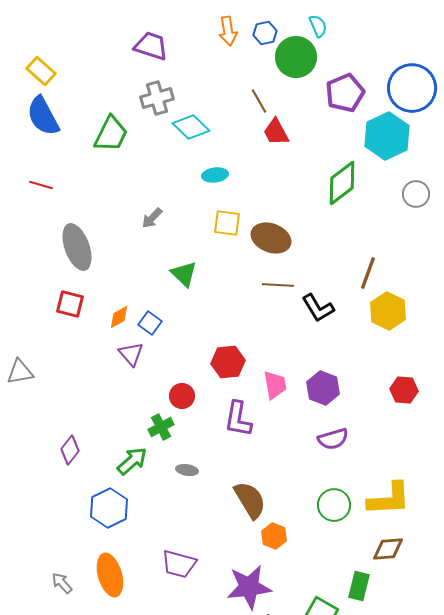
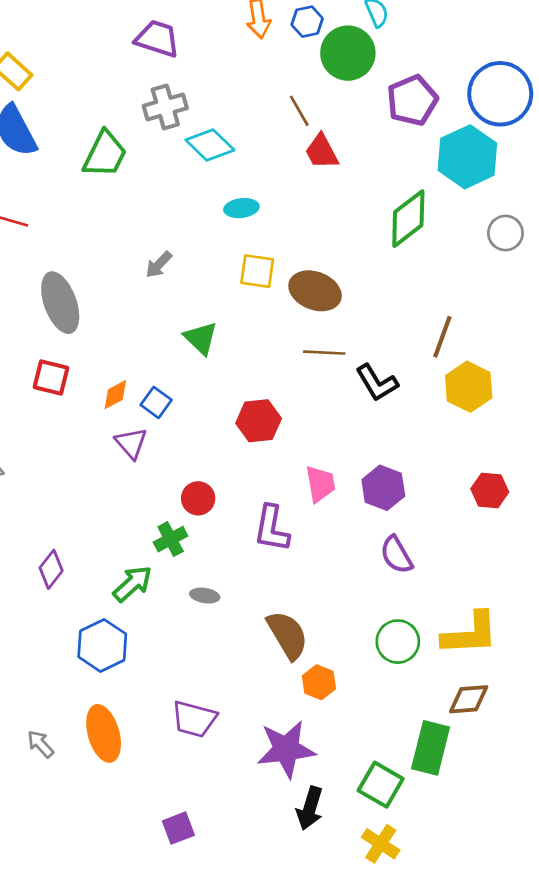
red hexagon: (228, 362) -> (259, 421), moved
purple semicircle: (333, 439) -> (396, 555), turned 76
green rectangle: (359, 586) -> (431, 748), size x1.4

